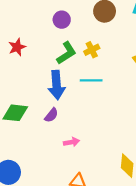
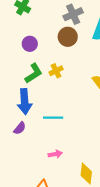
cyan line: (91, 80) -> (53, 118), moved
pink arrow: (71, 142) -> (55, 154), moved

